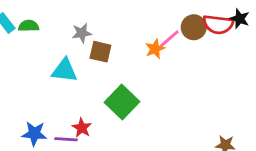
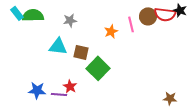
green semicircle: (29, 26) -> (33, 15), size x1.5
pink line: (169, 39) -> (131, 24), turned -63
orange star: (155, 49) -> (111, 31), moved
brown square: (100, 52) -> (81, 52), moved

